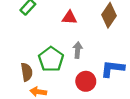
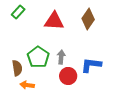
red triangle: (70, 18) -> (54, 21), size x1.5
gray arrow: (78, 50) -> (61, 57), moved

